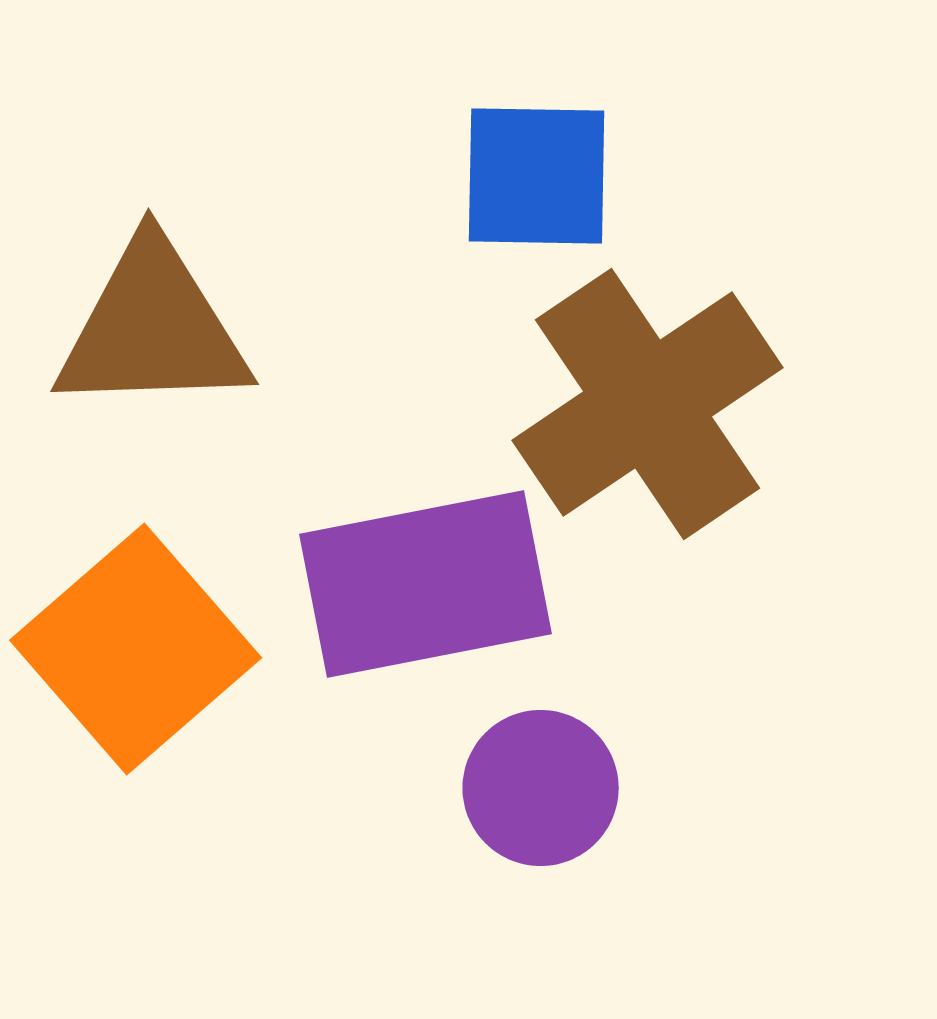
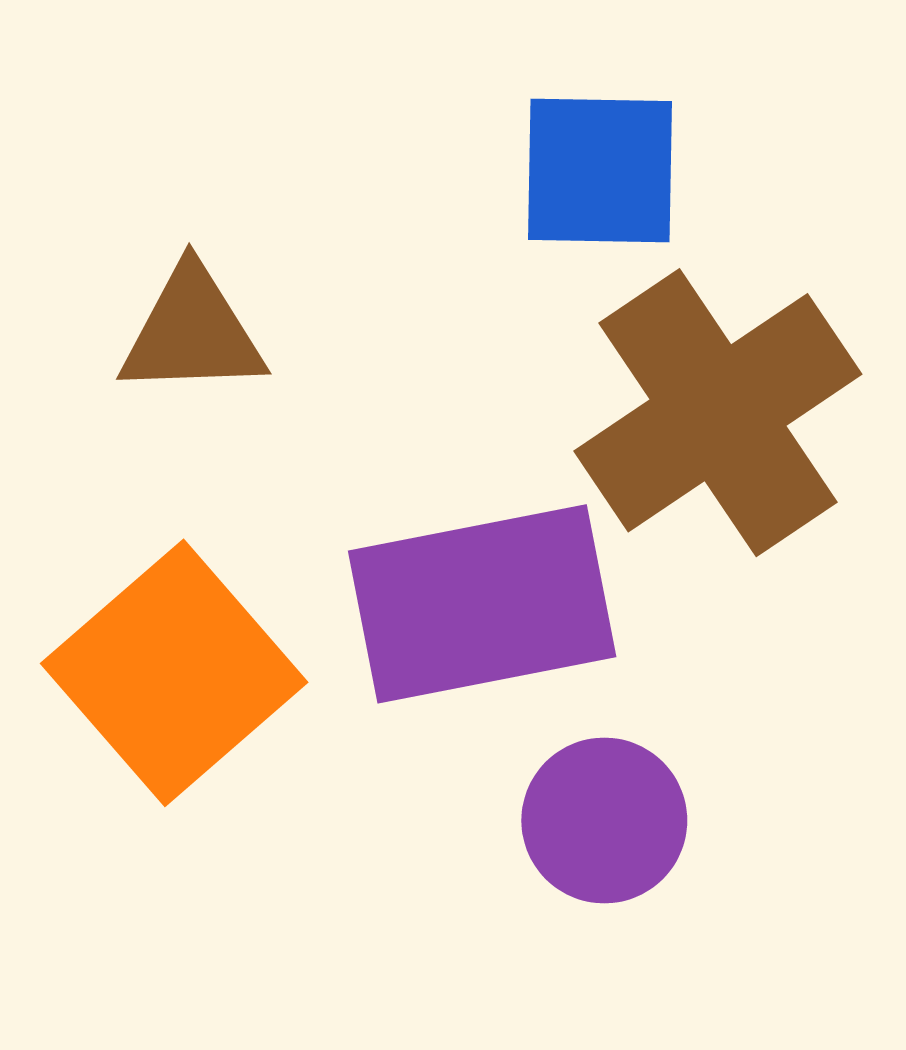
brown triangle: (153, 328) -> (192, 332), size x0.7

